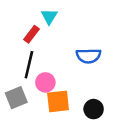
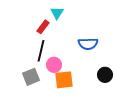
black circle: (94, 109) -> (105, 75), moved

